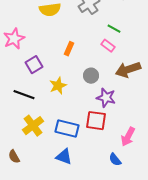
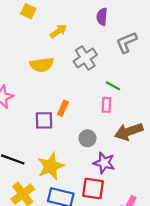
pink rectangle: (108, 46) -> (106, 105), turned 56
purple square: (34, 65) -> (44, 120), moved, turned 30
yellow star: (58, 86) -> (51, 166), moved, size x1.4

